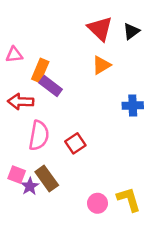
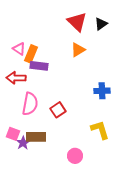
pink triangle: (14, 55) -> (19, 49), moved, turned 40
purple rectangle: (51, 86) -> (39, 66), turned -30
blue cross: (133, 106) -> (102, 91), moved
brown rectangle: (47, 178) -> (36, 137), turned -54
yellow L-shape: (129, 199) -> (100, 130), moved

